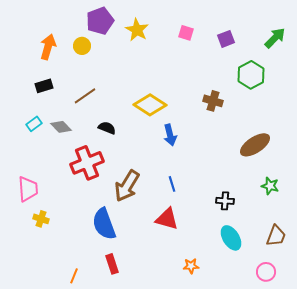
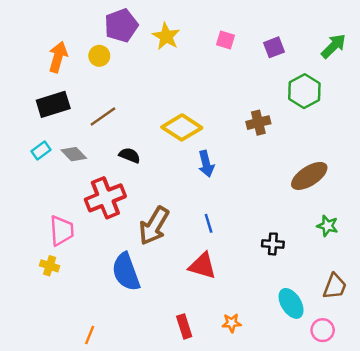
black rectangle: (44, 86) -> (53, 104), size x1.5
brown cross: (213, 101) -> (258, 123), turned -30
pink trapezoid: (28, 189) -> (62, 231), moved
cyan ellipse: (231, 238) -> (291, 303), moved
red rectangle: (112, 264) -> (184, 326), moved

